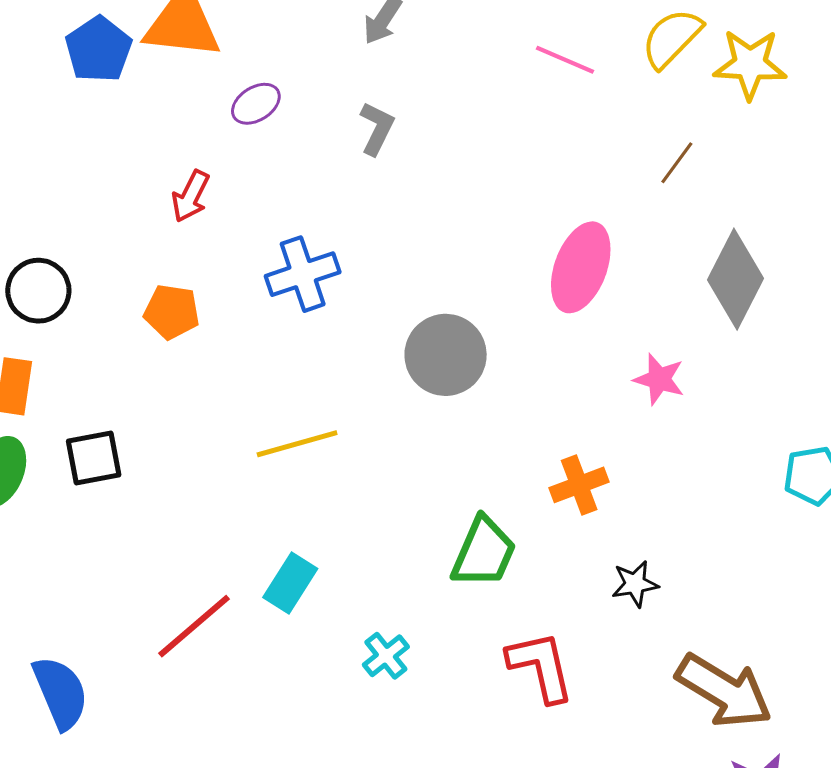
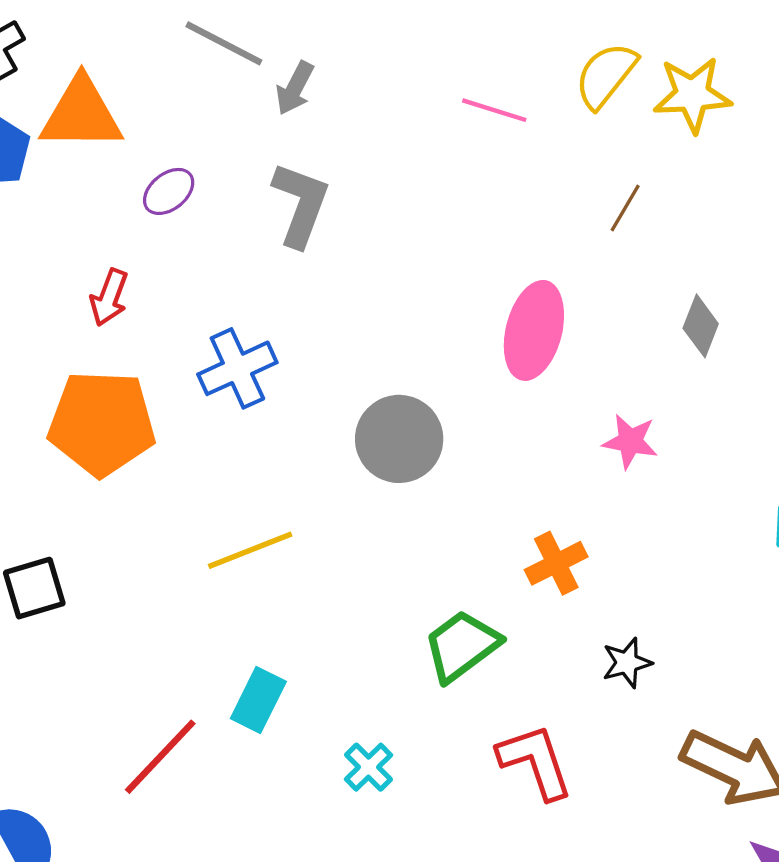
gray L-shape: (377, 128) -> (301, 204), size x1.5
gray diamond: (736, 279) -> (701, 326), size x0.6
orange pentagon: (172, 312) -> (102, 423), size x1.8
green trapezoid: (484, 552) -> (462, 646), turned -144

